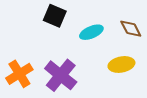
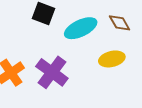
cyan ellipse: (91, 32) -> (81, 28), size x1.4

